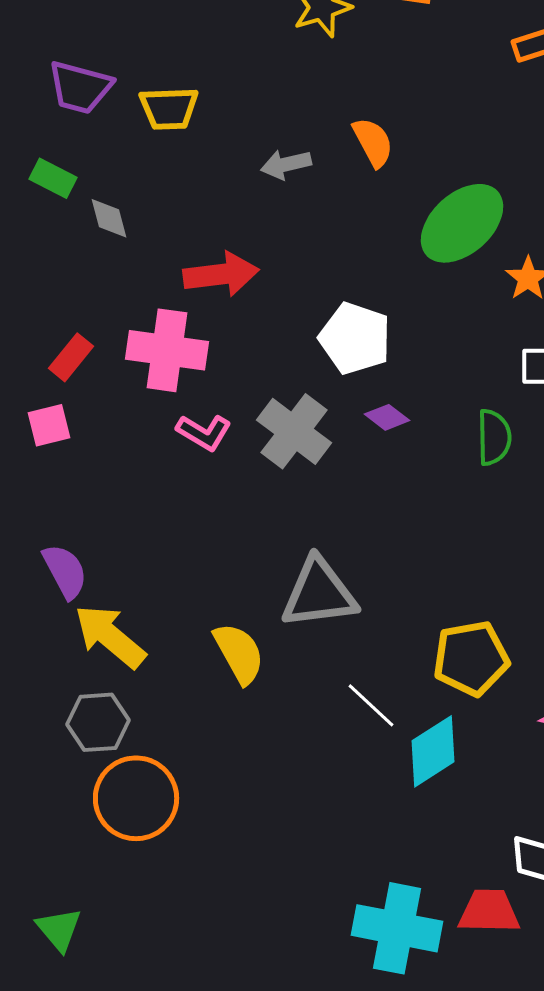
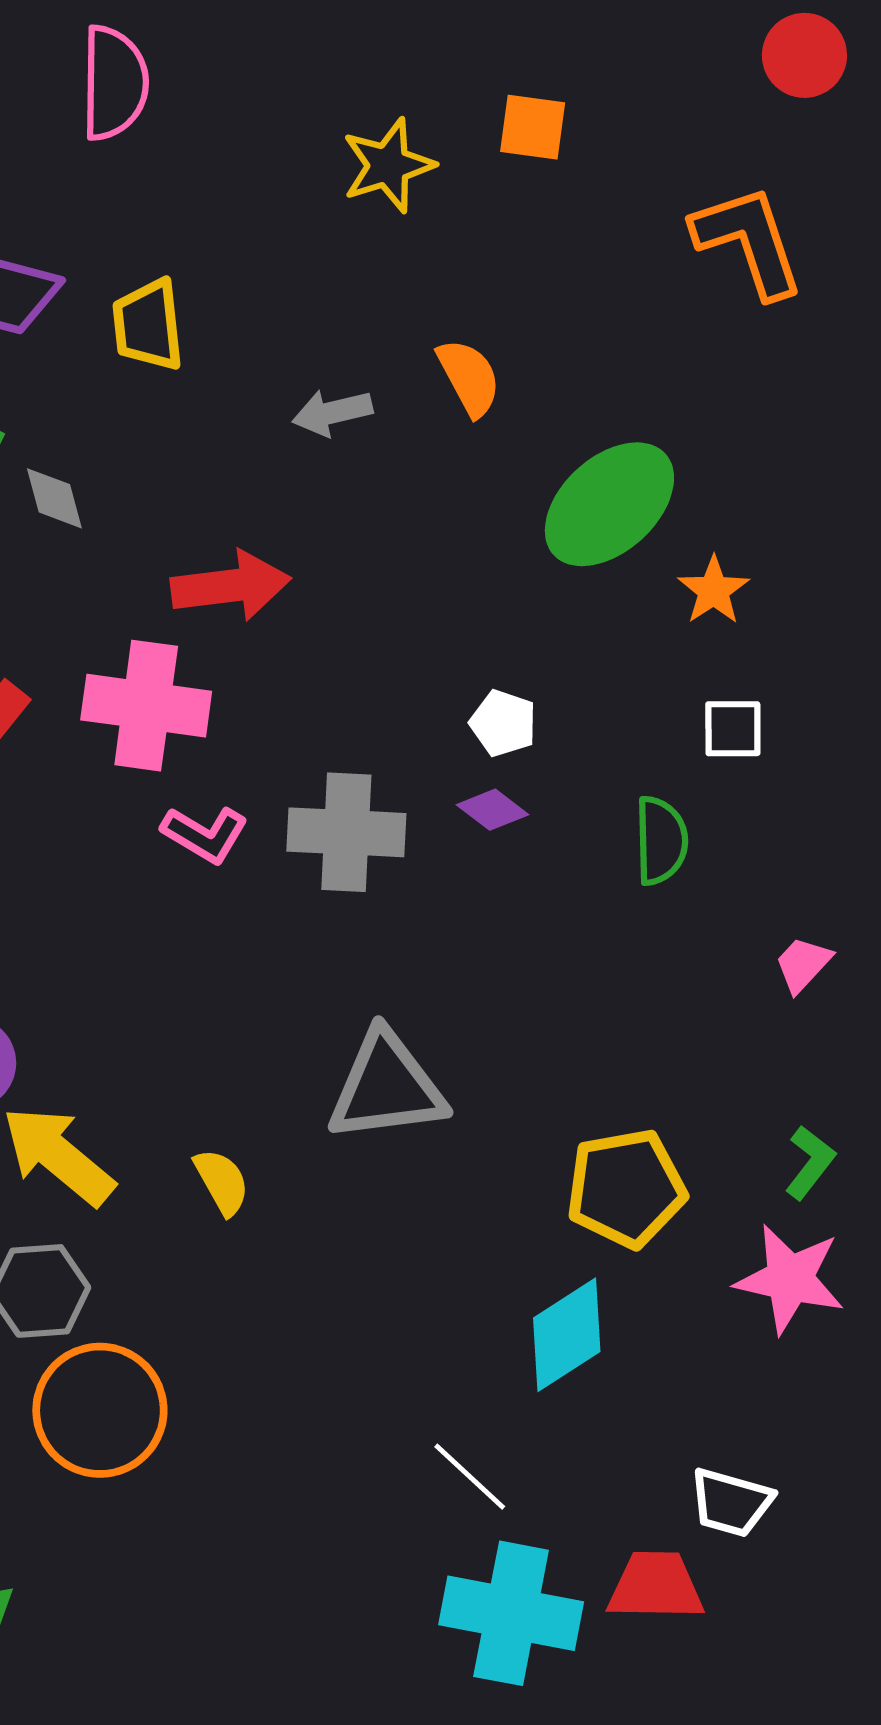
yellow trapezoid: (169, 108) -> (148, 325), turned 86
white pentagon: (355, 338) -> (503, 723), moved, size x0.6
gray cross: (294, 431) -> (346, 832), turned -34
yellow semicircle: (239, 653) -> (222, 1182), moved, size x0.7
white line: (371, 705) -> (470, 1477), moved

